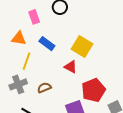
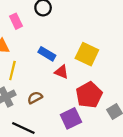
blue rectangle: (47, 44) -> (47, 54), moved
yellow square: (82, 46) -> (87, 54), moved

